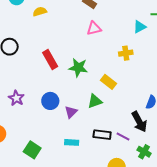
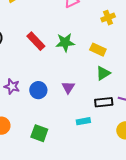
blue circle: (50, 101) -> (38, 90), moved
green triangle: (95, 101) -> (103, 73), moved
cyan rectangle: (72, 142) -> (83, 121), moved

